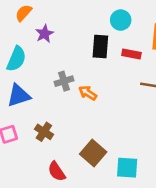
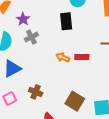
red rectangle: (131, 54) -> (82, 57), moved
gray cross: (64, 81) -> (31, 37), moved

